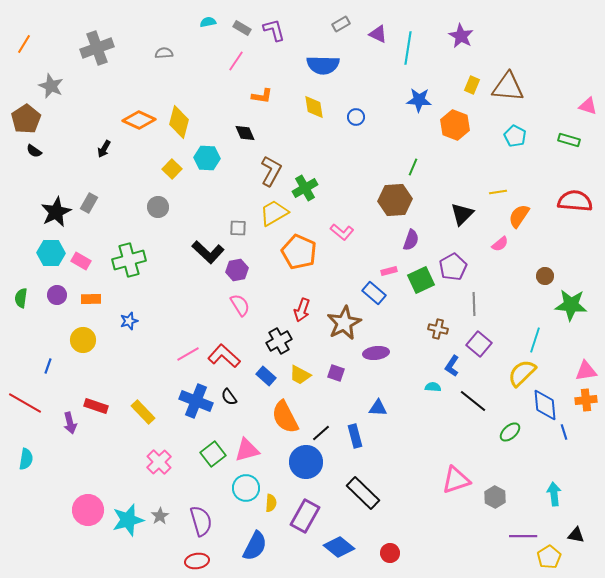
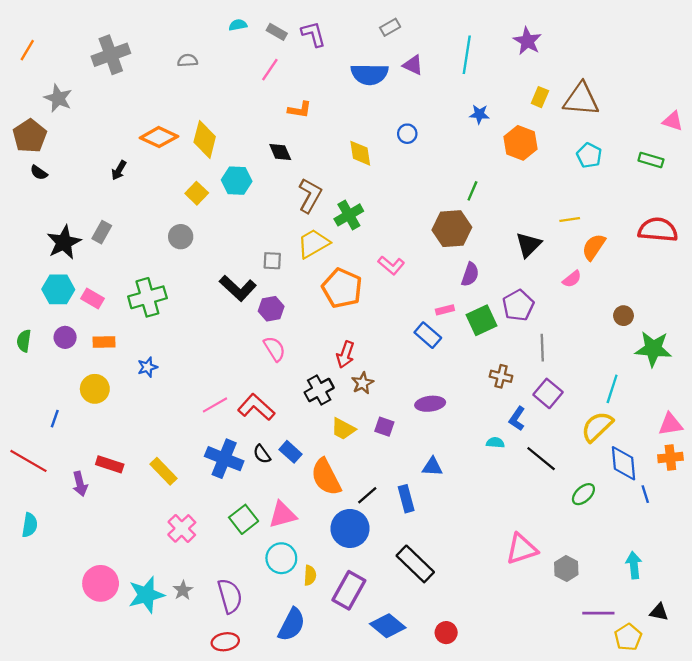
purple triangle: (378, 34) -> (413, 65), moved
blue star: (419, 100) -> (479, 114), size x0.7
yellow diamond: (314, 107) -> (360, 153), moved
brown star: (344, 323) -> (363, 383), moved, size x0.6
blue rectangle: (266, 376) -> (291, 452), moved

